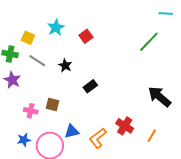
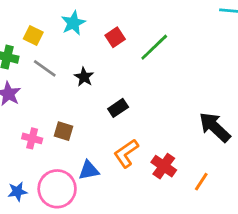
green line: (149, 42) -> (154, 47), moved
orange L-shape: (98, 138) -> (126, 153), moved
blue star: (24, 140) -> (17, 192), moved

